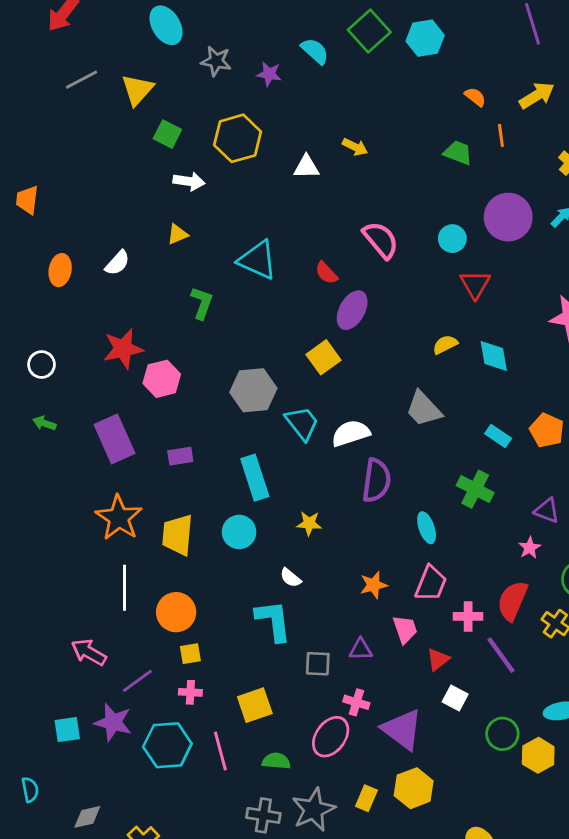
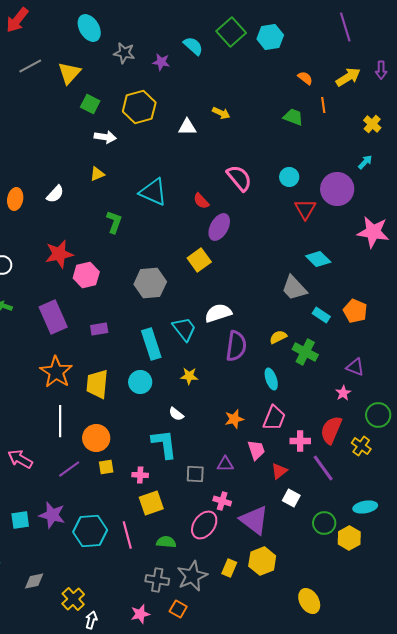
purple circle: (508, 217) -> (337, 189), moved
yellow semicircle: (445, 344) -> (278, 337), moved
cyan diamond: (494, 356) -> (318, 259), turned -35
gray trapezoid: (424, 409) -> (294, 288), moved
cyan trapezoid: (302, 423) -> (184, 329), moved
pink arrow: (89, 652) -> (20, 459), moved
purple line: (137, 681) -> (69, 469), moved
pink cross: (190, 692) -> (140, 475), moved

